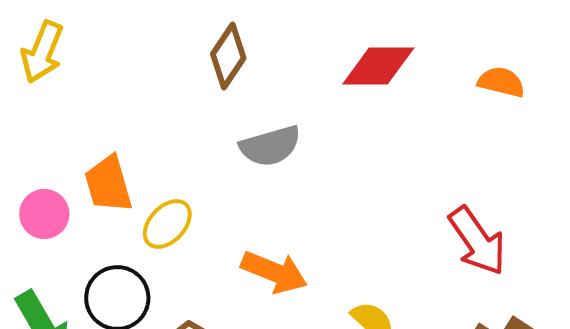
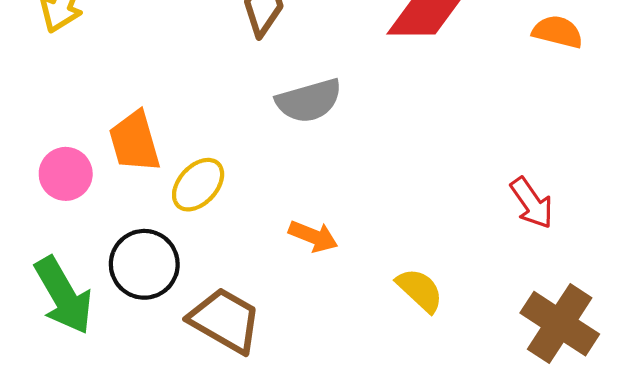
red arrow: (477, 241) -> (532, 203), size x0.7
orange arrow: (274, 272) -> (313, 236), size x0.7

